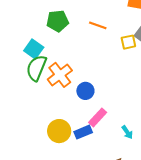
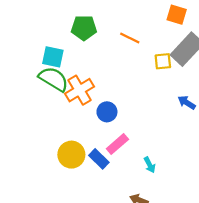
cyan square: (34, 49) -> (53, 57), turned -30
green semicircle: (36, 68) -> (54, 79), turned 92
blue rectangle: (83, 132) -> (99, 159), turned 60

